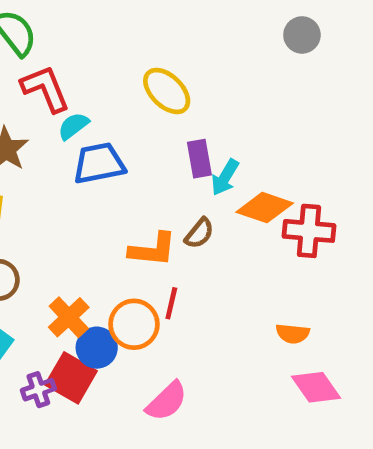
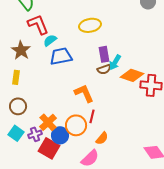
yellow ellipse: (167, 91) -> (90, 25), turned -55
brown semicircle: (199, 233) -> (104, 69), moved, turned 32
orange L-shape: (153, 250) -> (84, 93), turned -120
orange semicircle: (293, 334) -> (102, 138), moved, turned -56
purple cross: (38, 390) -> (35, 134), moved

